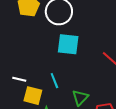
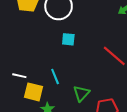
cyan square: (68, 44) -> (68, 39), size x0.6

